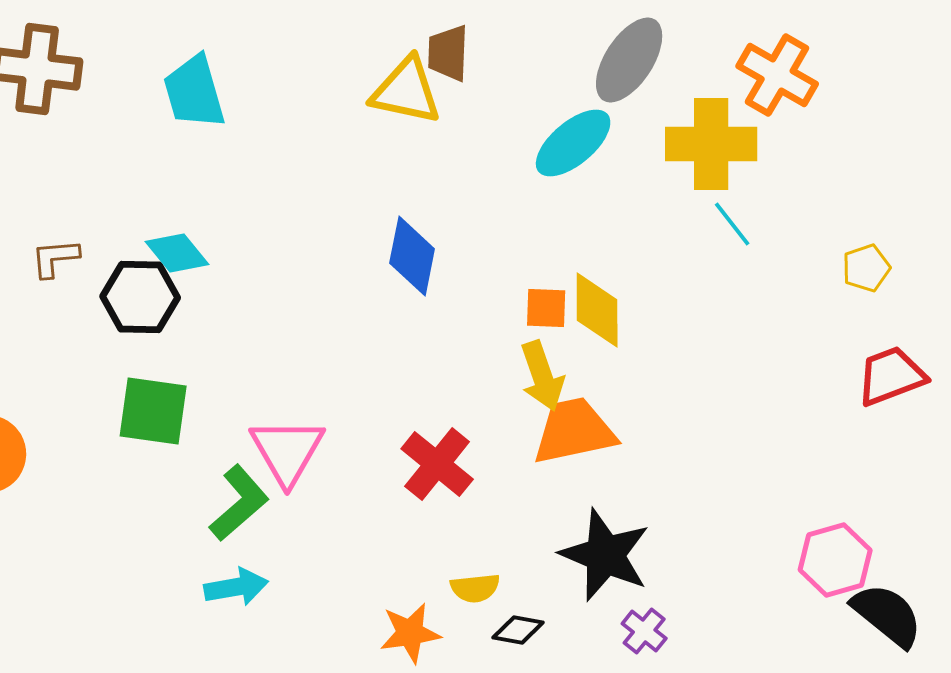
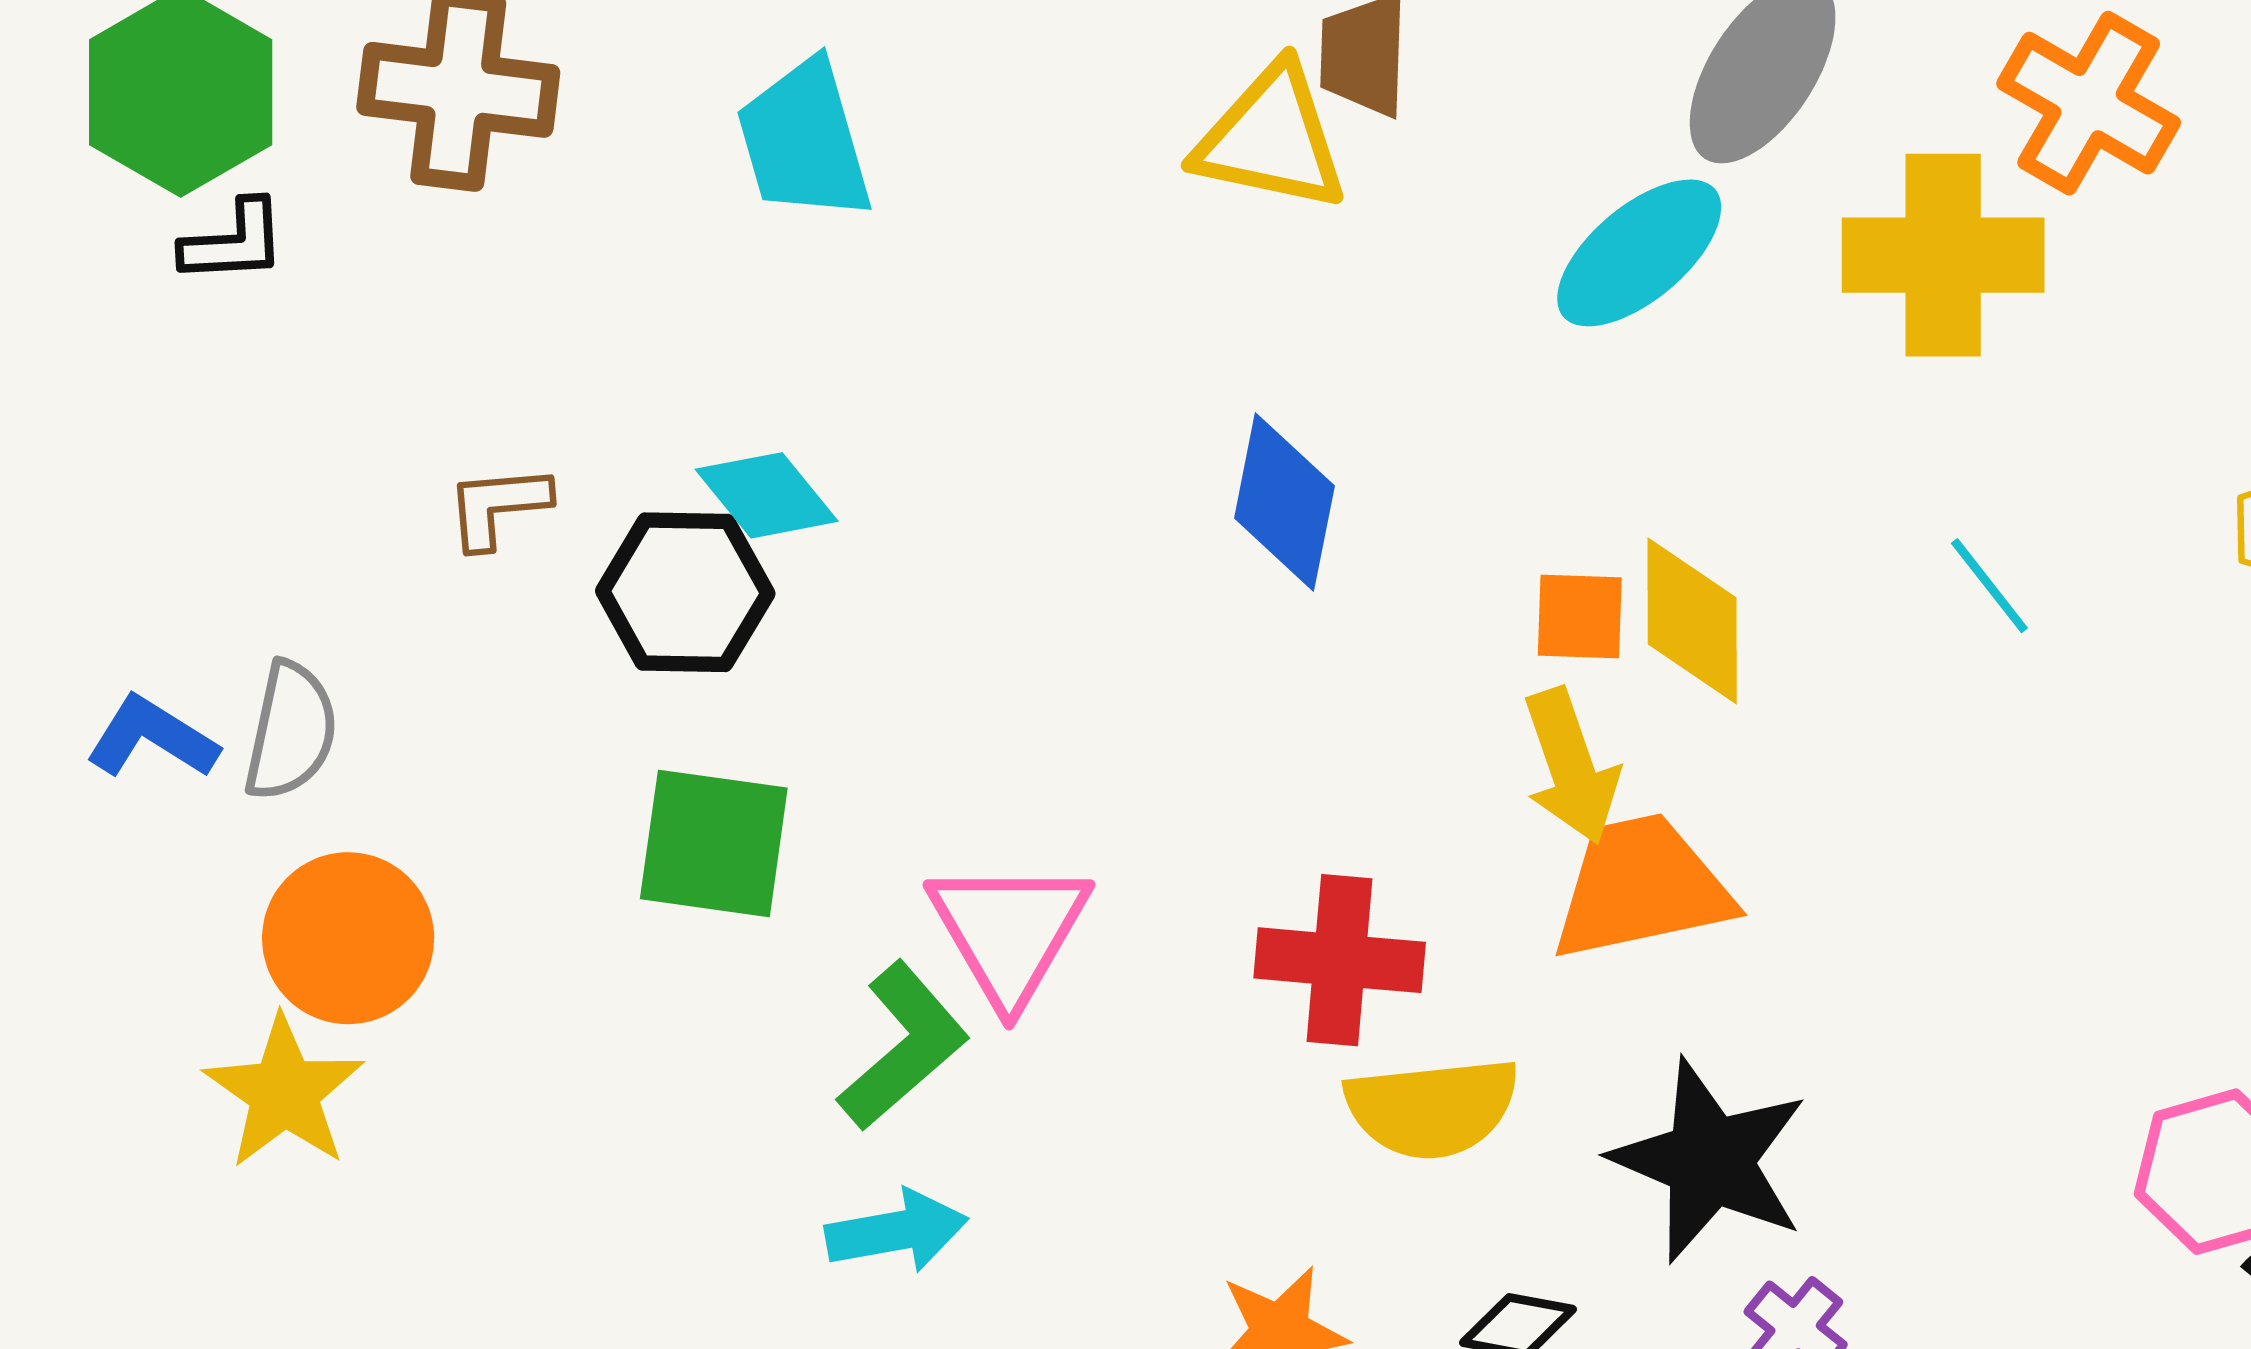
cyan line: (732, 224) -> (1989, 586), moved
red cross: (437, 464) -> (1340, 960), turned -34
yellow semicircle: (475, 588) -> (1432, 1108), moved, size x1.6

